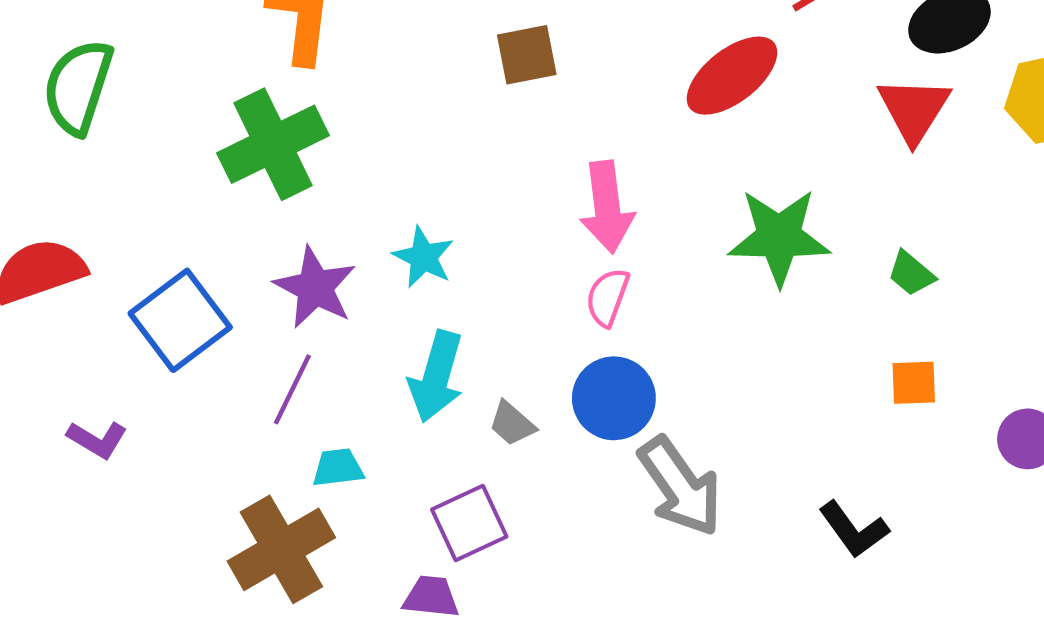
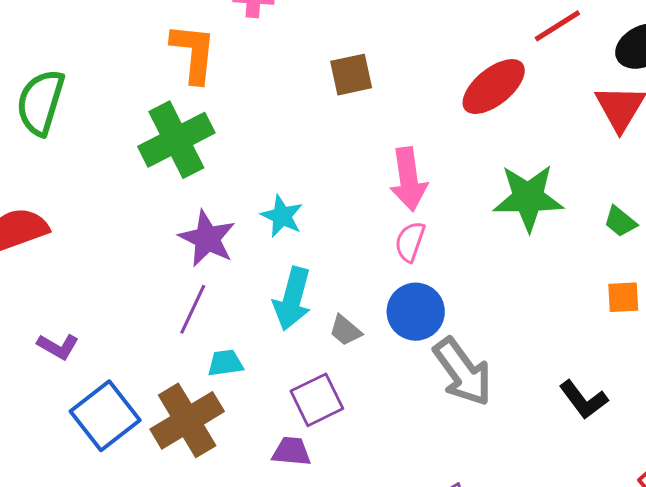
blue square: (180, 320) -> (105, 416), moved

